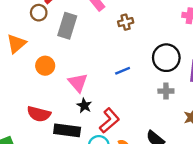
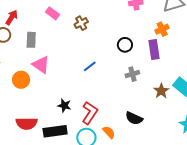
gray rectangle: (67, 26) -> (31, 40), size x0.7
black circle: (166, 58) -> (125, 45), size x0.6
pink triangle: (78, 83) -> (41, 65), moved

